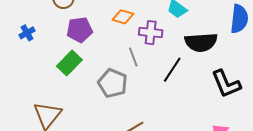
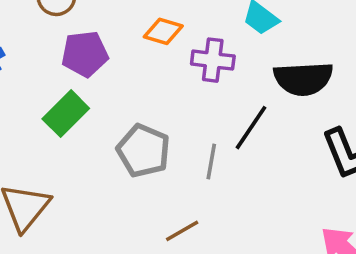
gray line: (133, 57) -> (211, 161), moved, turned 30

